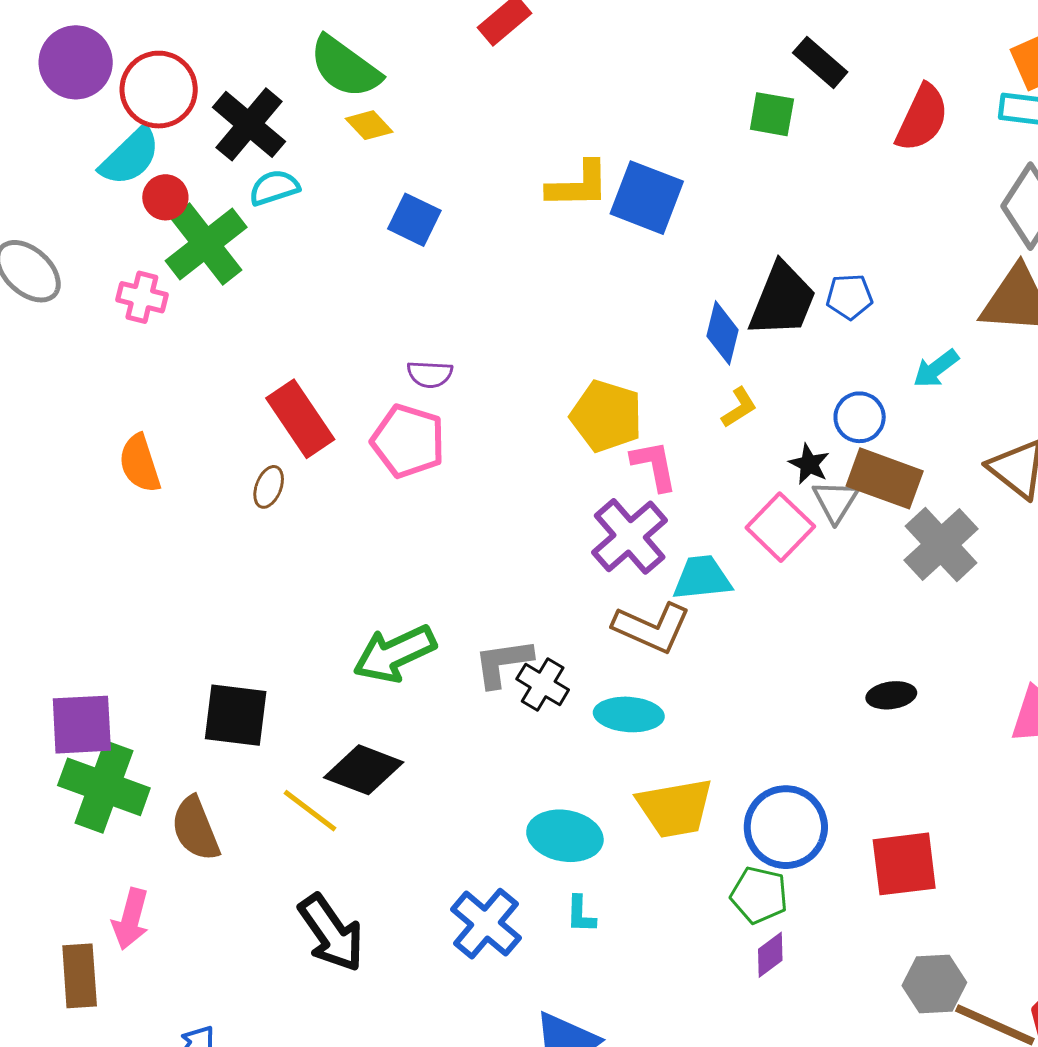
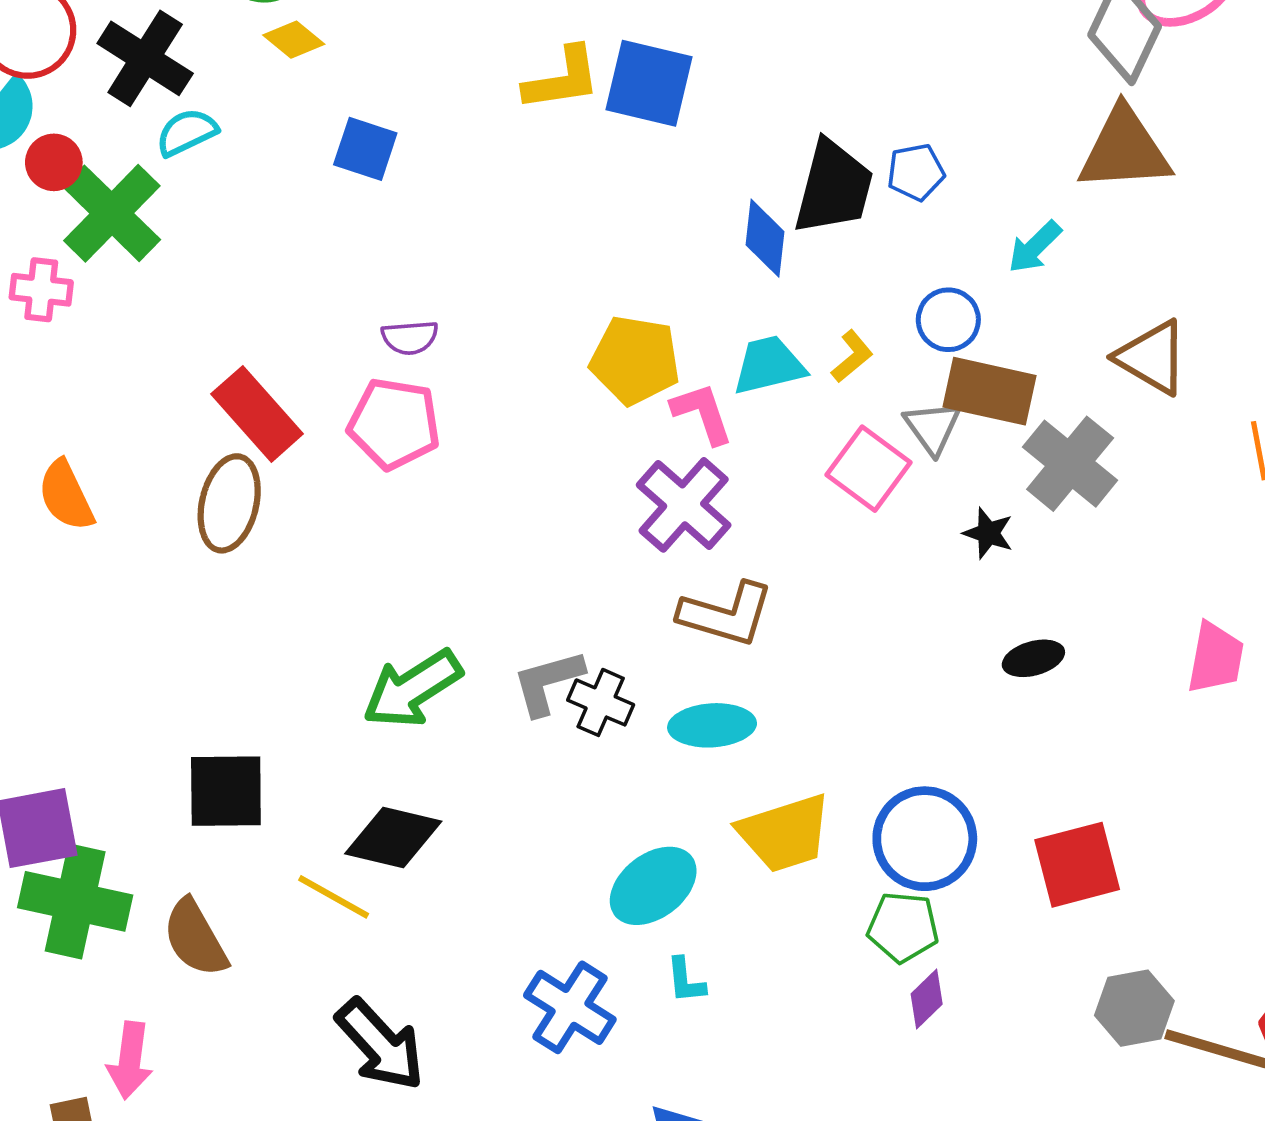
yellow L-shape: (739, 407) -> (852, 356), moved
black star: (809, 464) -> (988, 533), moved
brown ellipse: (269, 487) -> (229, 503), size x1.8
cyan trapezoid: (702, 578) -> (769, 365), moved
cyan ellipse: (565, 836) -> (653, 886), turned -40

